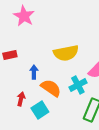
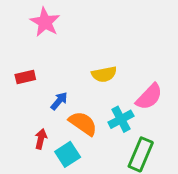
yellow semicircle: (66, 53) -> (104, 74), size x0.7
blue arrow: (34, 72) -> (59, 101), turned 40

